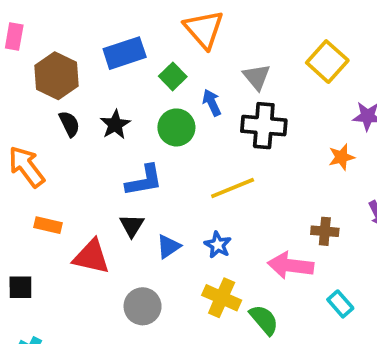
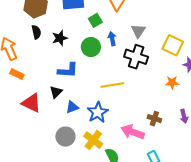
yellow square: (327, 62) -> (173, 45), moved, turned -30
orange rectangle: (48, 225) -> (17, 74), moved
blue star: (218, 245) -> (98, 112), size x1.5
gray circle: (143, 306) -> (65, 137), moved

